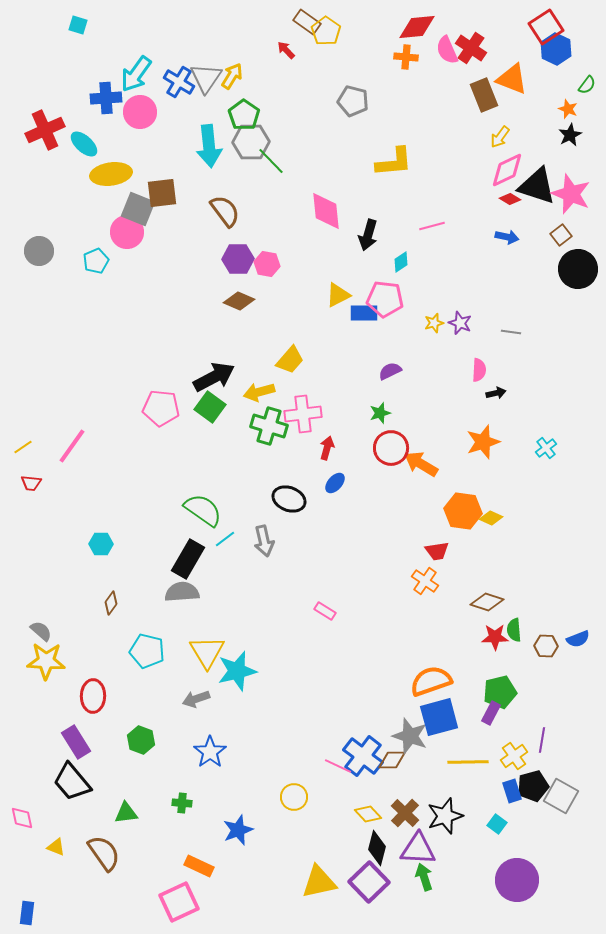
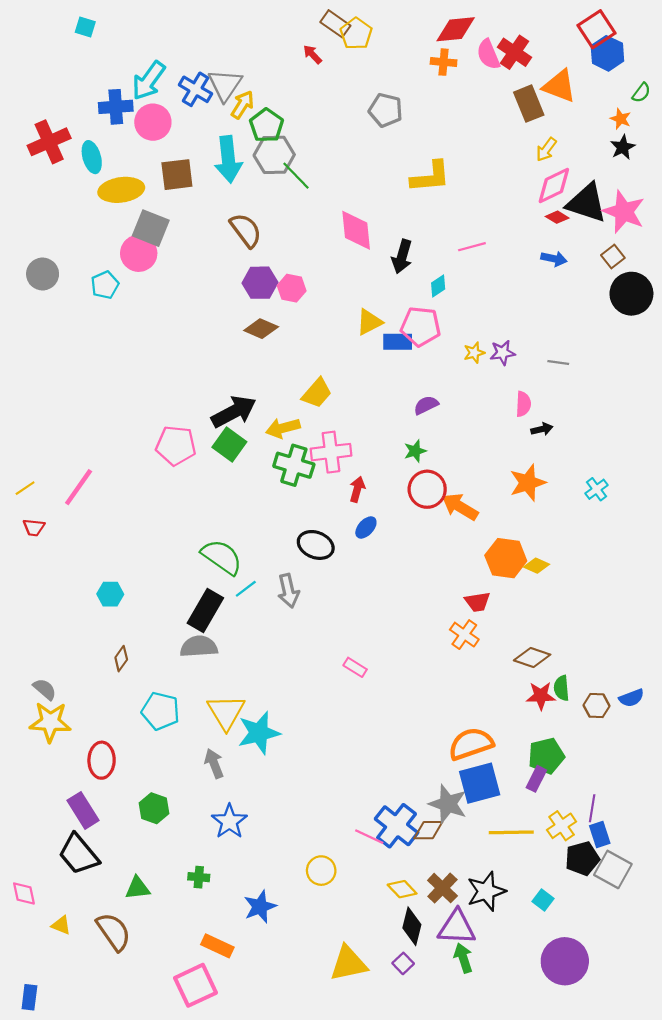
yellow arrow: (232, 76) -> (242, 105), moved
cyan ellipse: (84, 144) -> (92, 157), turned 32
brown square: (162, 193) -> (177, 175), moved
purple star: (460, 323) -> (503, 353), turned -30
gray arrow: (196, 699) -> (214, 763), turned 88
blue rectangle: (512, 791) -> (600, 835), moved
purple square: (369, 882) -> (403, 963), size x0.5

